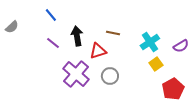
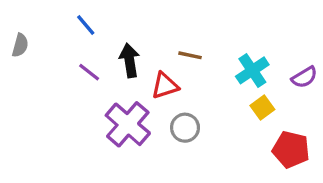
gray semicircle: (12, 27) -> (20, 45), turned -32
red pentagon: (173, 89) -> (291, 150), turned -30

